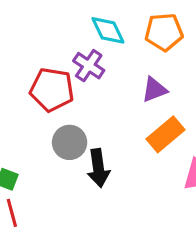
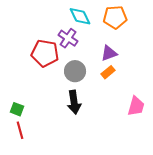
orange rectangle: (166, 134) -> (108, 72), moved, size x0.6
gray circle: (70, 142) -> (75, 71), moved

